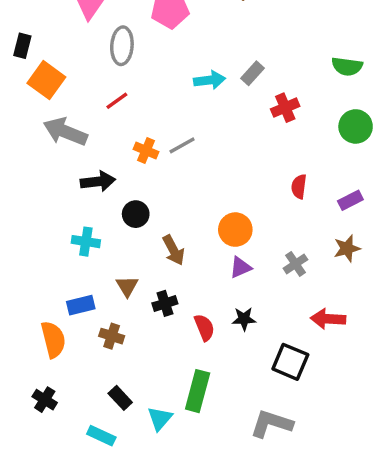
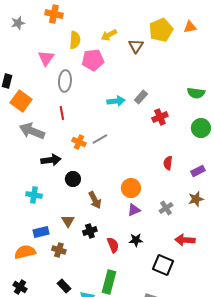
red line: (117, 101) -> (62, 113), turned -64
cyan cross: (86, 242) -> (34, 195), moved
orange semicircle: (53, 339) -> (25, 252), turned -90

